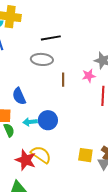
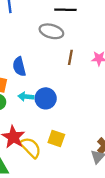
yellow semicircle: (41, 155) -> (31, 148), moved
yellow square: (85, 155) -> (56, 139), moved

